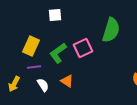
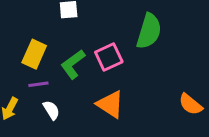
orange triangle: (67, 81) -> (110, 104), moved, size x1.5

